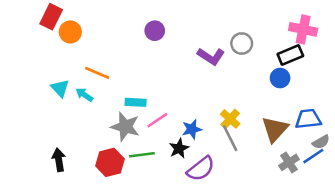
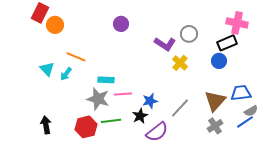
cyan arrow: (84, 95) -> (66, 74), turned -88
yellow cross: (230, 119) -> (180, 63), moved
pink line: (157, 120) -> (123, 94), turned 30
gray line: (230, 138) -> (180, 108), turned 70
gray cross: (289, 162) -> (215, 126), moved

